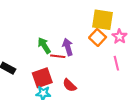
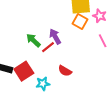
red line: (58, 56) -> (48, 47), turned -32
red square: (42, 78) -> (24, 71), moved

